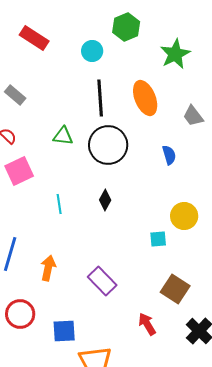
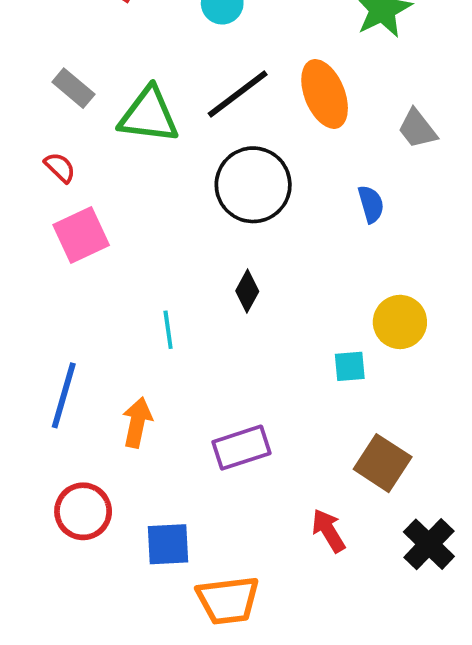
black line: (100, 98) -> (238, 94), turned 57
green triangle: (63, 136) -> (149, 115), moved, size x1.6
cyan line: (59, 204) -> (168, 330), moved
purple rectangle: (102, 281) -> (242, 448), turned -64

